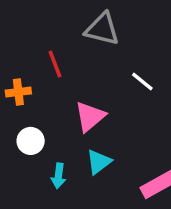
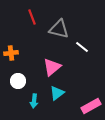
gray triangle: (102, 29) -> (59, 29), moved
red line: (55, 64) -> (32, 17), moved

